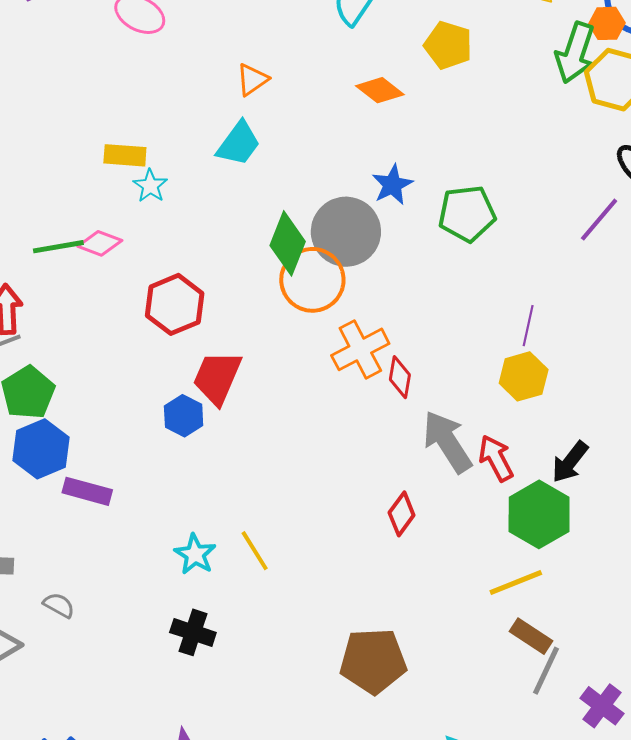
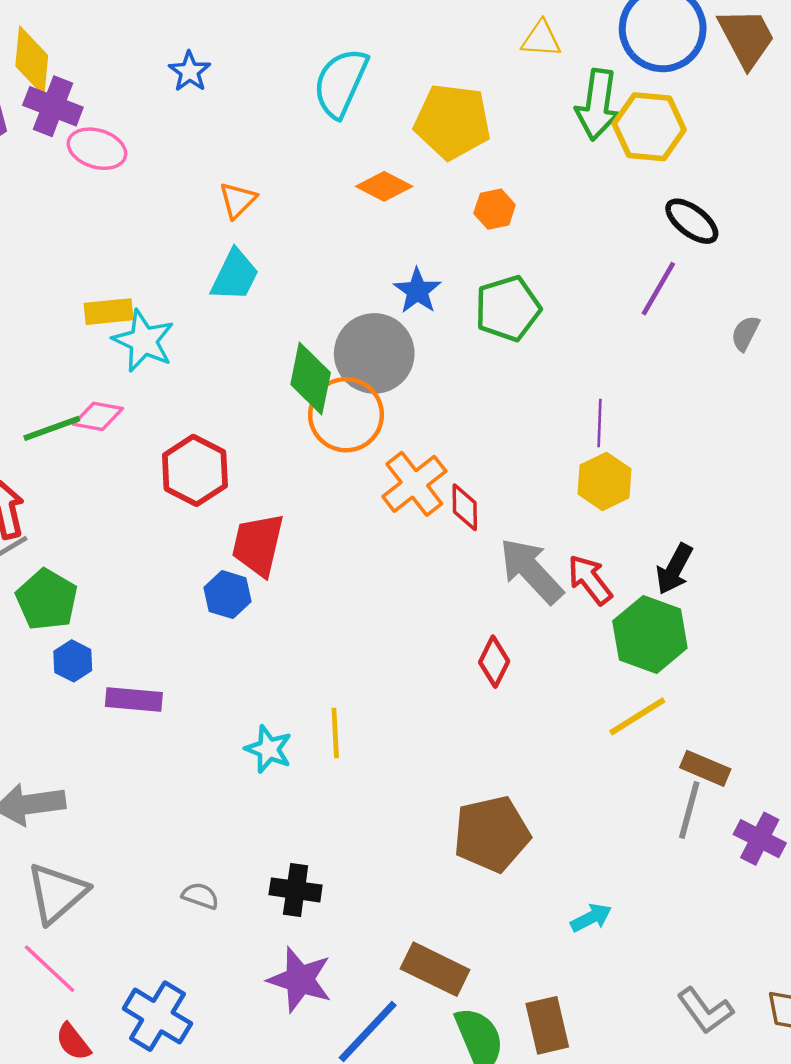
orange hexagon: (607, 23) -> (495, 209), moved
yellow pentagon: (448, 45) -> (452, 122), size x1.4
cyan star: (150, 186) -> (143, 341), size x1.6
blue hexagon: (41, 449) -> (73, 661), size x0.6
yellow line: (255, 551) -> (335, 733), turned 39
gray semicircle: (59, 605) -> (200, 896), moved
black cross: (193, 632) -> (296, 890), moved
brown rectangle: (531, 636) -> (705, 768), moved

